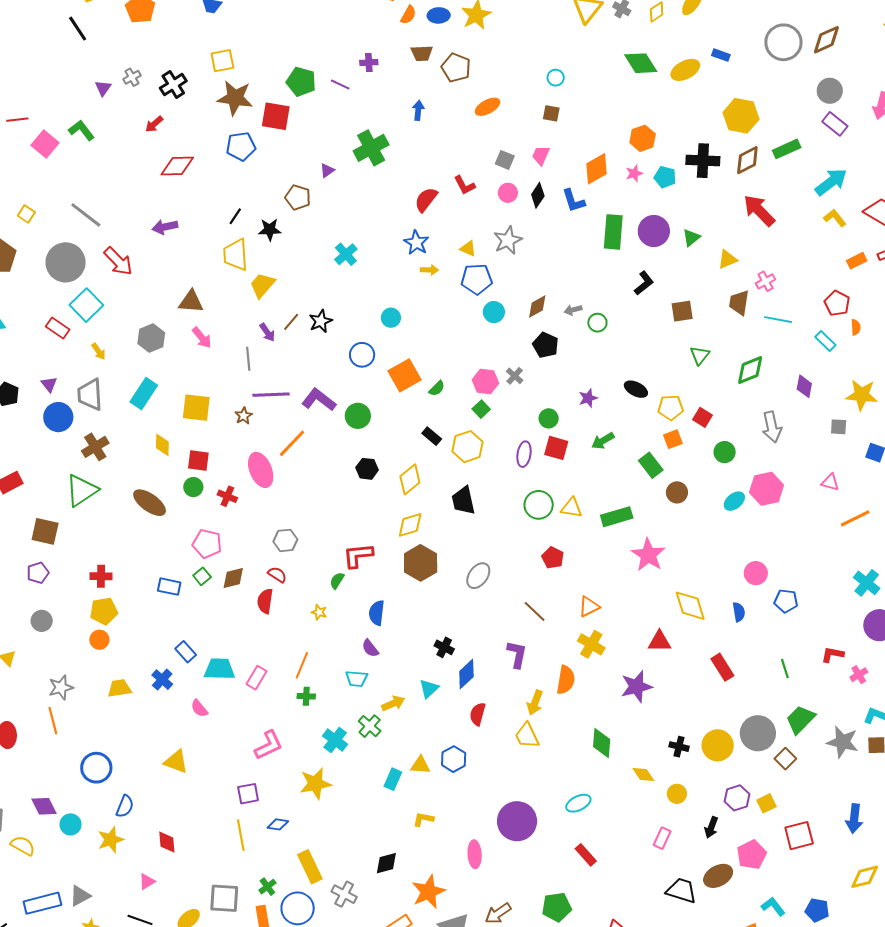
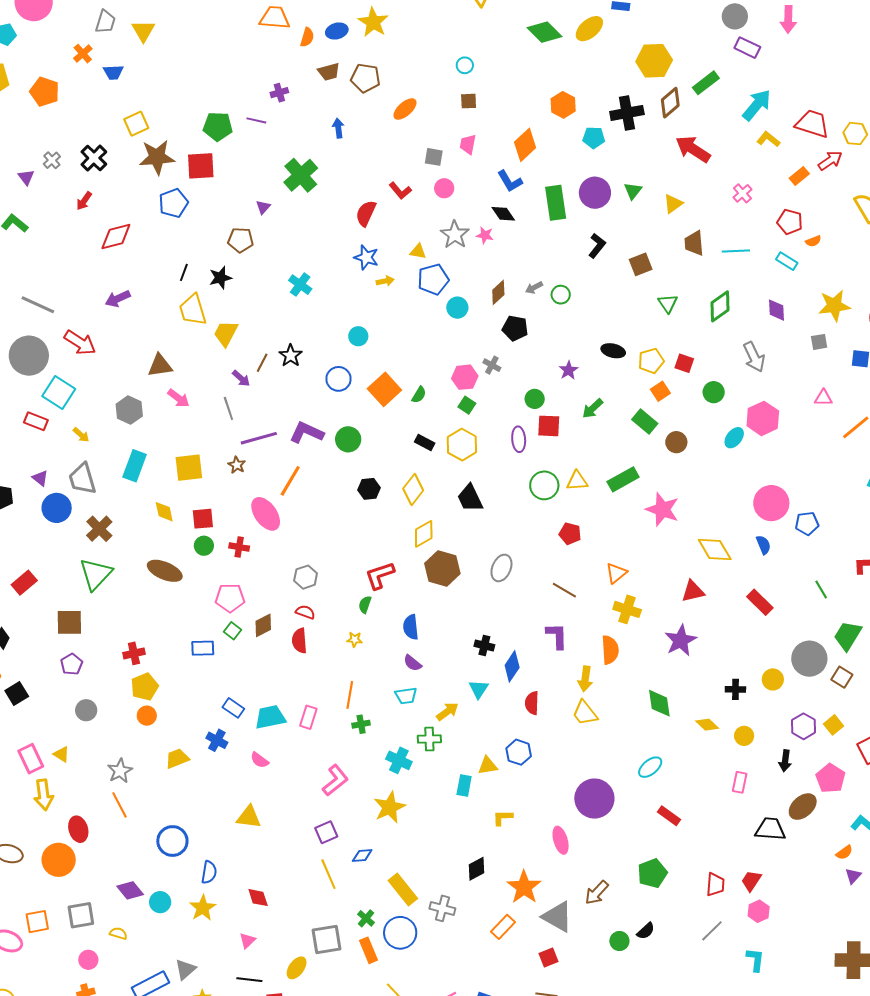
pink star: (634, 173) -> (485, 235), moved, turned -30
black diamond: (538, 195) -> (503, 214), moved, turned -55
pink cross: (766, 281) -> (742, 193), moved
orange semicircle: (856, 327) -> (813, 241), turned 84
pink circle: (756, 573) -> (771, 503), size x1.5
green cross: (370, 726) -> (429, 739), turned -30
yellow circle: (718, 745) -> (773, 679), size x0.7
yellow semicircle: (23, 846) -> (118, 933), size x0.7

